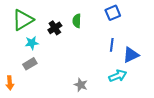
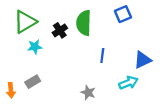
green semicircle: (77, 21) -> (84, 23), size x1.6
blue line: (112, 45) -> (102, 55), moved
gray rectangle: (30, 64) -> (33, 82), moved

